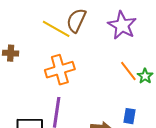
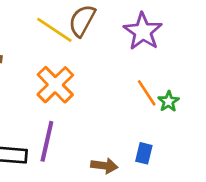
orange cross: (60, 70) -> (55, 85), turned -32

